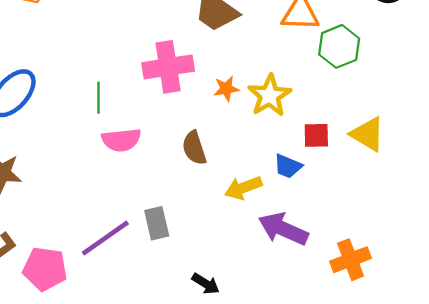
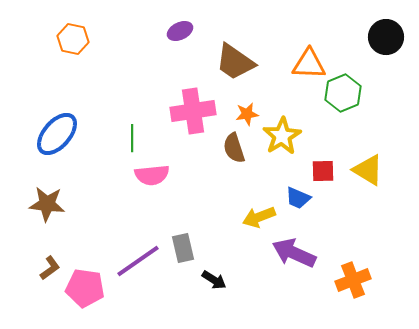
orange star: (226, 89) -> (247, 114), moved
brown semicircle: (194, 148) -> (234, 148), moved
black arrow: (206, 284) -> (214, 280), moved

